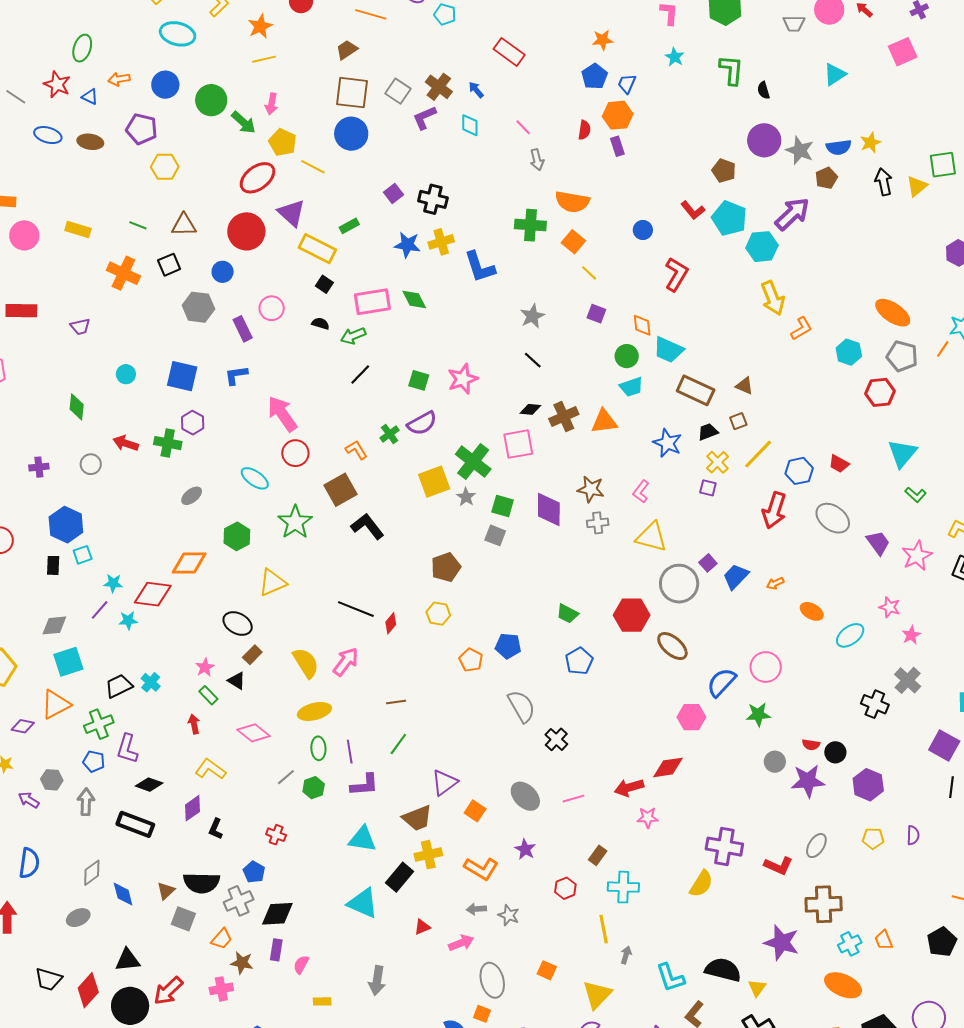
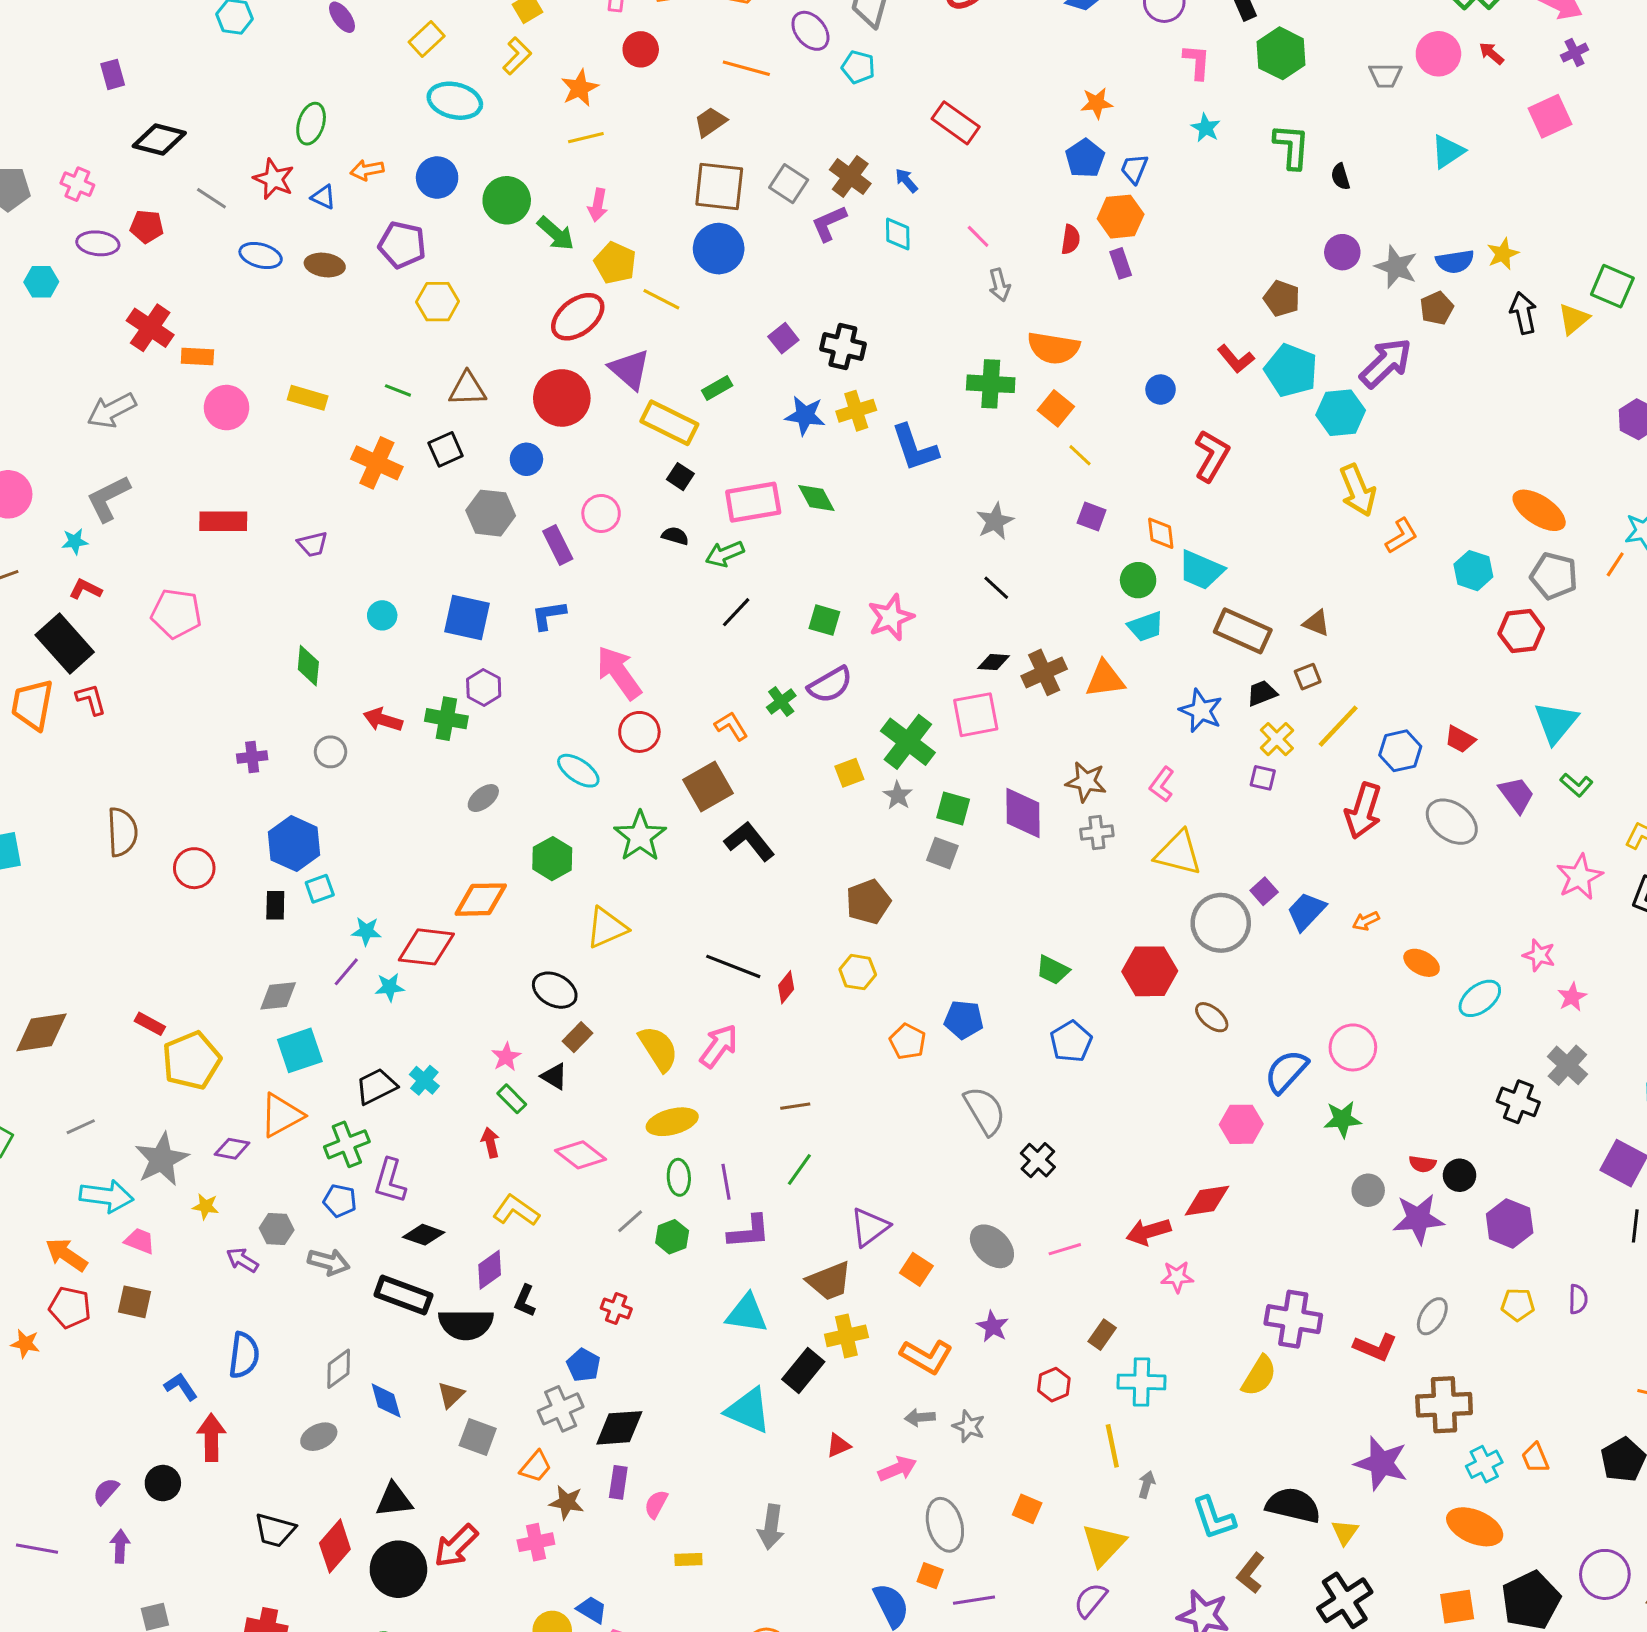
purple circle: (764, 140) -> (1342, 252), size x0.7
green square: (943, 165) -> (1612, 286), turned 32
yellow square: (434, 482) -> (849, 773), size x0.6
purple trapezoid: (878, 543) -> (1517, 795), moved
brown ellipse: (672, 646) -> (1212, 1017), size x0.7
gray arrow: (86, 802) -> (329, 1262), turned 104
black semicircle: (202, 883) -> (466, 1324), moved

